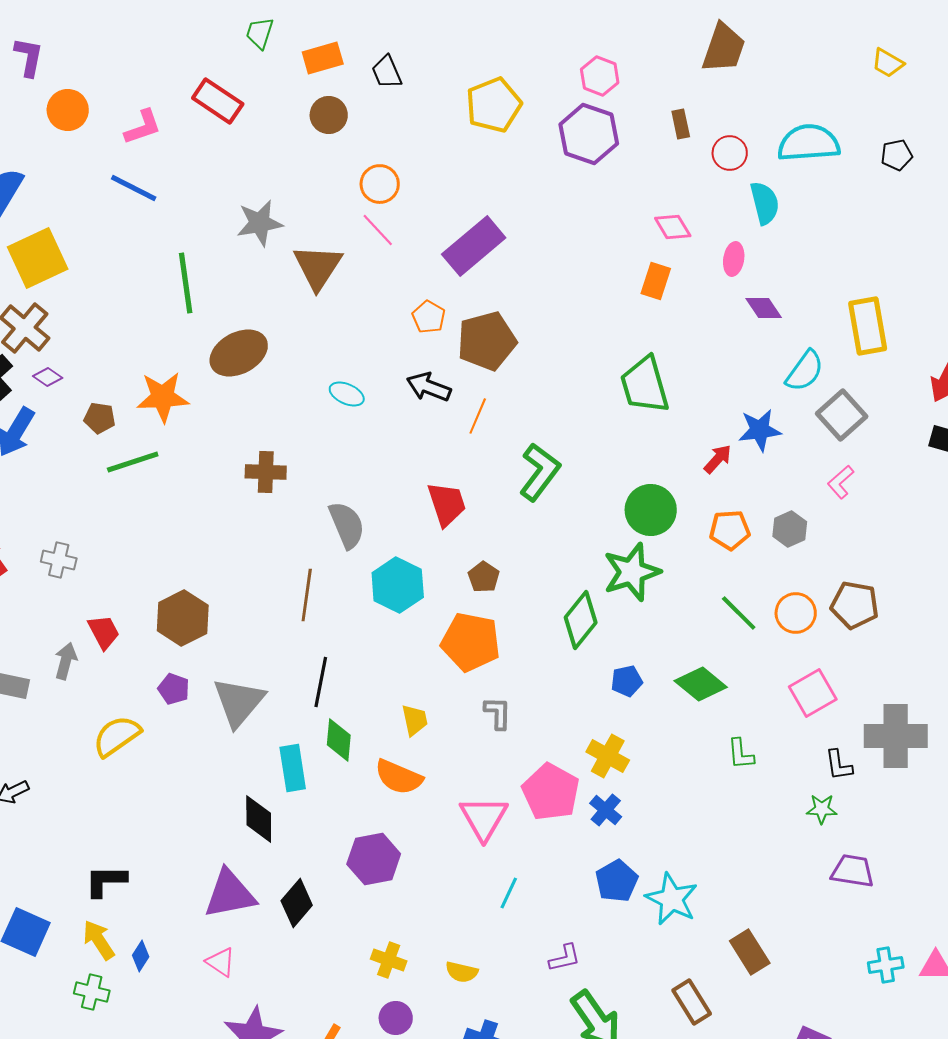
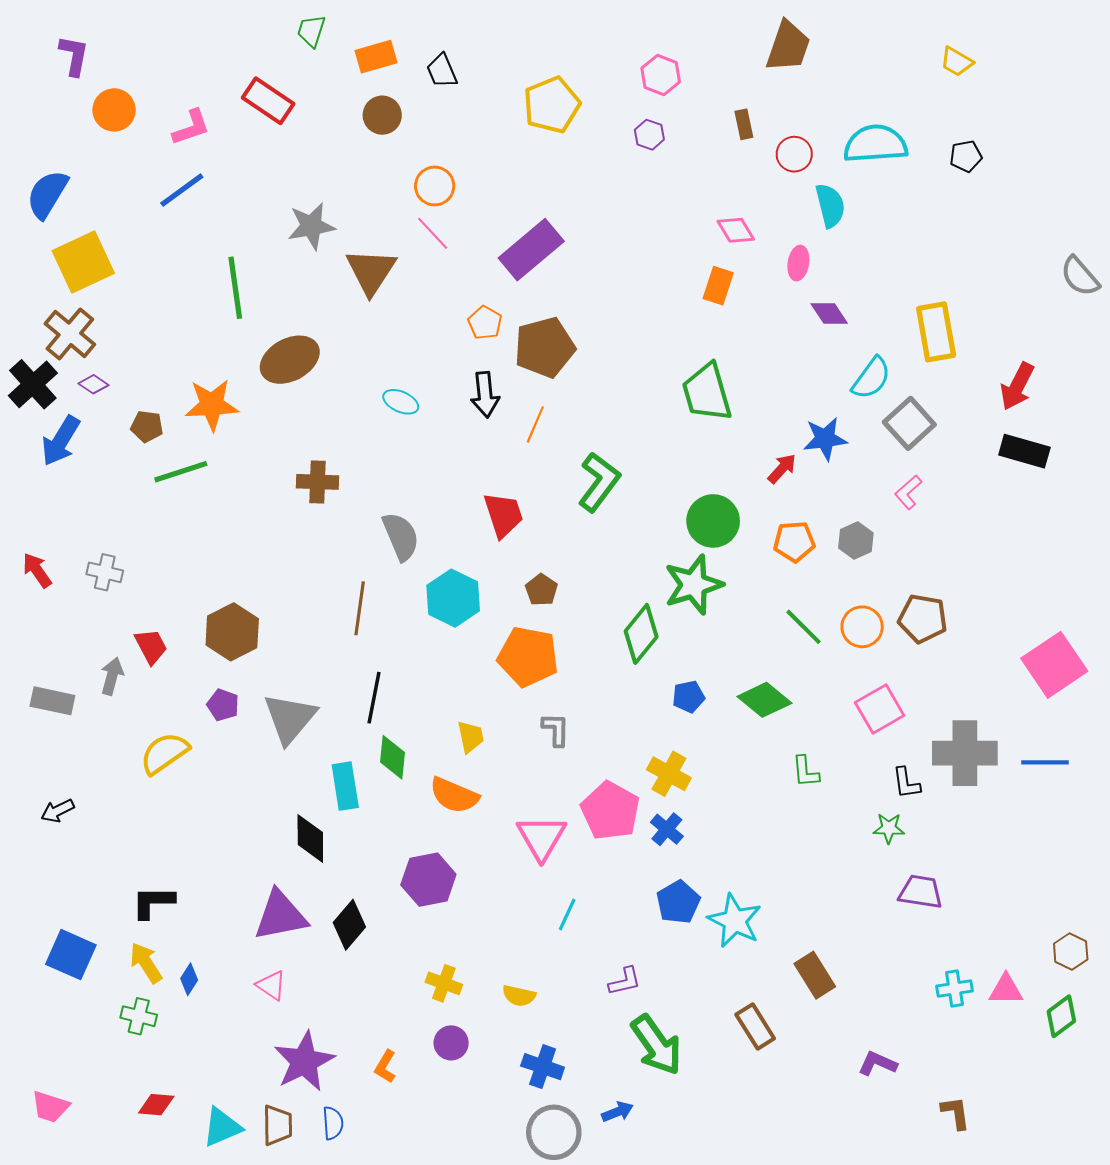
purple hexagon: (589, 134) -> (649, 135), size x0.5
blue line: (134, 188) -> (182, 190), turned -63
black arrow: (429, 387) -> (485, 395), turned -117

